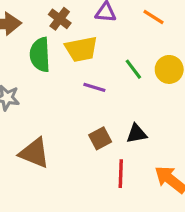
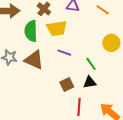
green line: (133, 69) -> (91, 64), moved
brown triangle: (34, 153) -> (34, 60), moved

